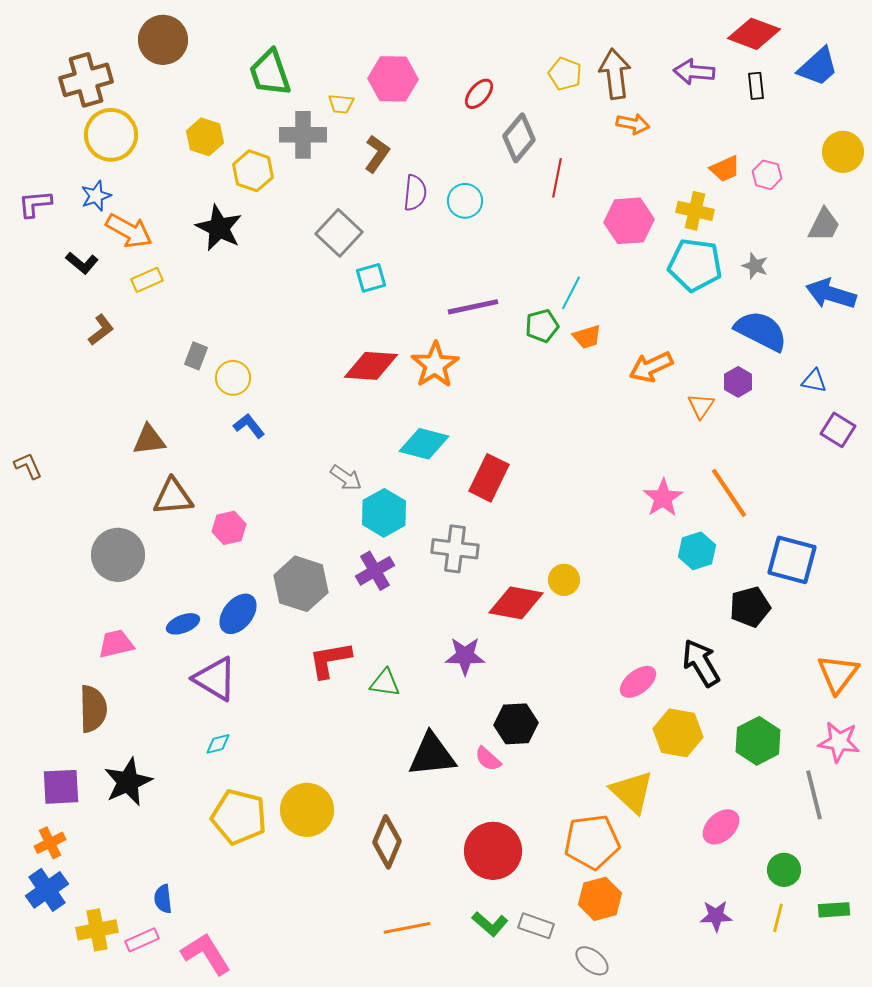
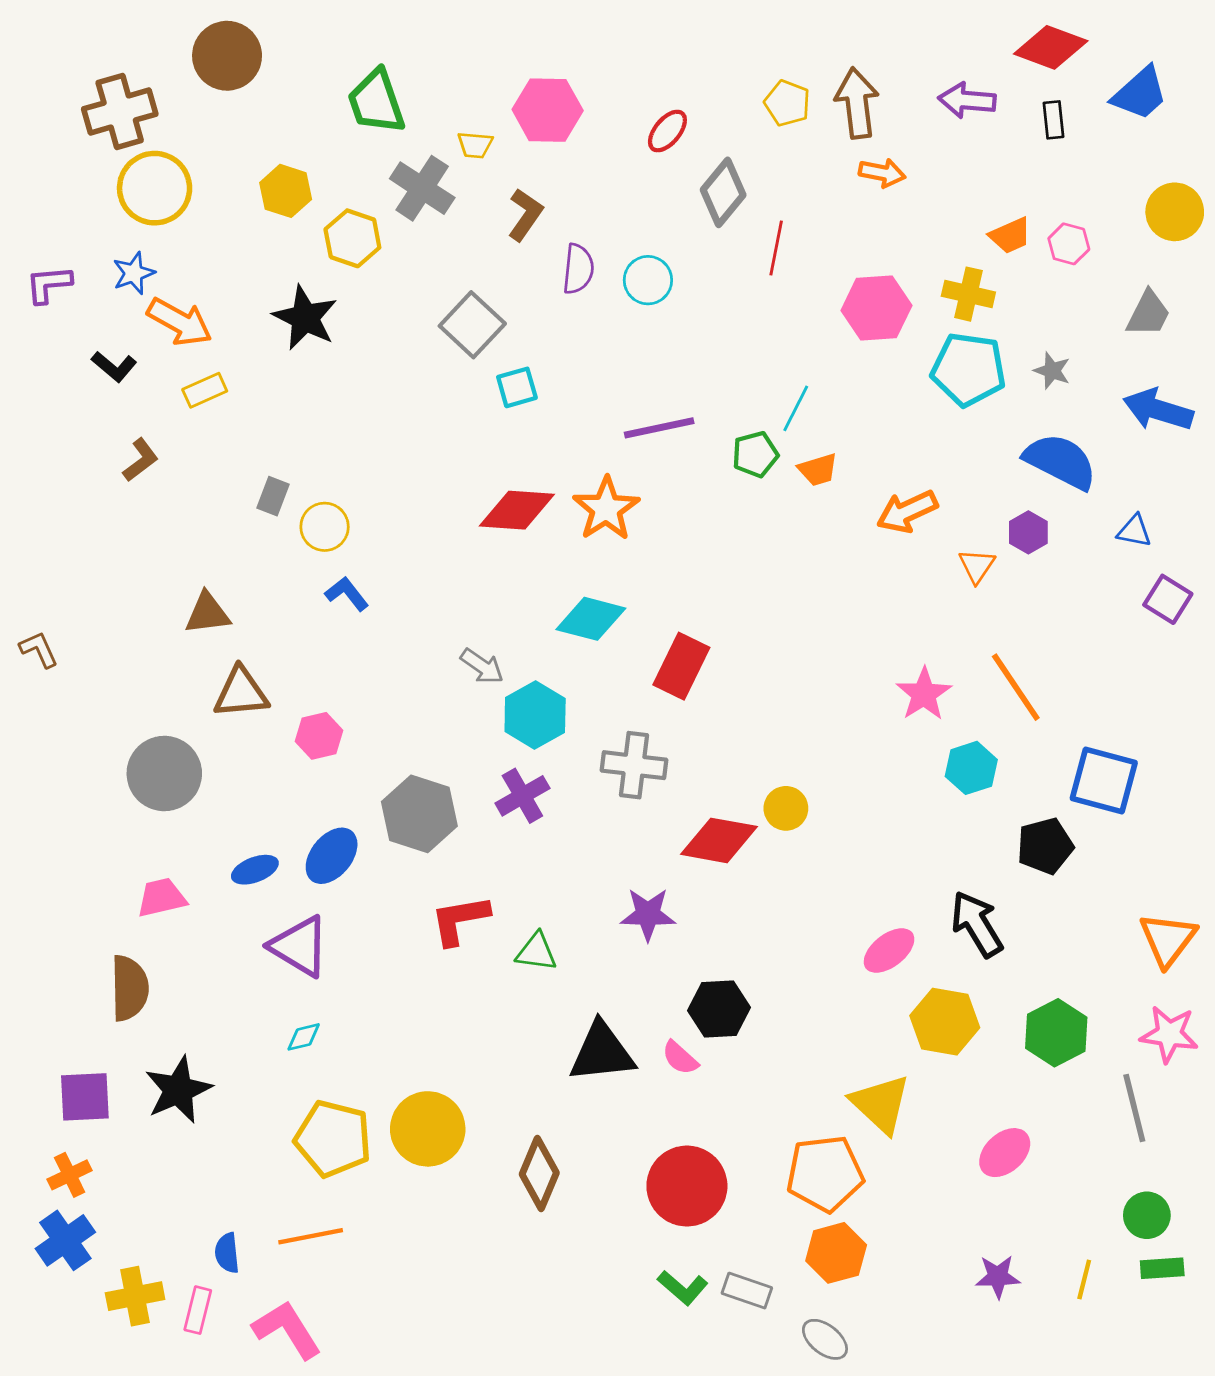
gray cross: (303, 135) -> (422, 188), turned 33
green circle: (784, 870) -> (1147, 1215), moved
orange line: (407, 928) -> (311, 1236), moved
pink rectangle: (142, 940) -> (198, 1310), turned -52

